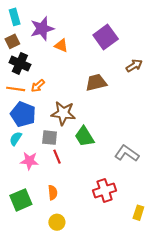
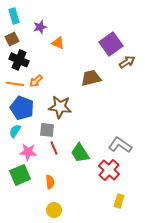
purple star: (42, 29) -> (40, 27), size x0.6
purple square: (106, 37) -> (111, 44), moved
green trapezoid: (84, 136) -> (80, 153), moved
red cross: (105, 190) -> (109, 170), moved, turned -30
green square: (21, 200) -> (20, 175), moved
yellow rectangle: (138, 213) -> (119, 201), moved

